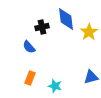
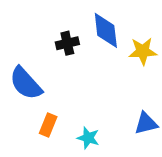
yellow star: (89, 32) -> (143, 51), turned 30
blue semicircle: (29, 47) -> (26, 83), moved, size x1.6

